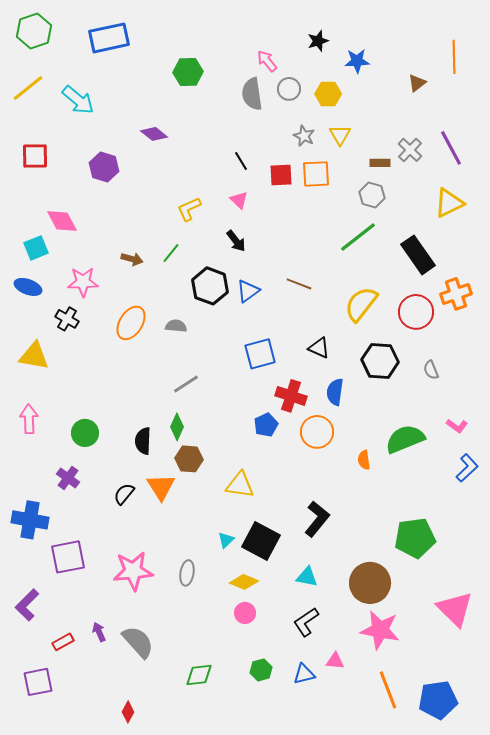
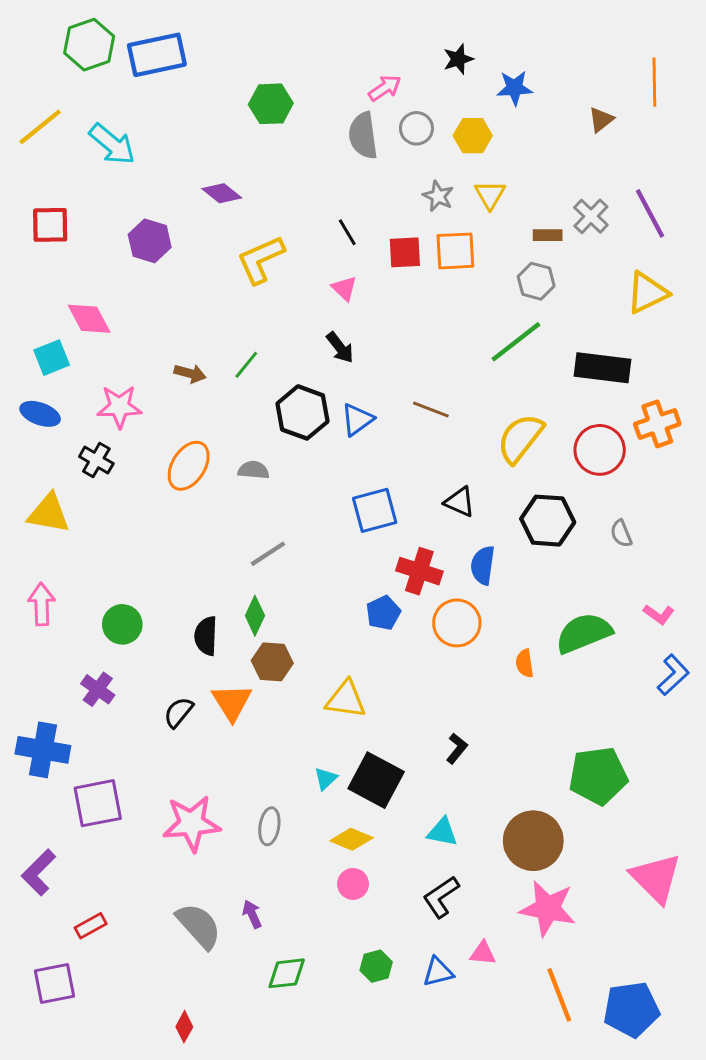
green hexagon: (34, 31) -> (89, 45), moved
pink arrow: (267, 61) -> (385, 88), turned 95
yellow L-shape: (189, 209) -> (261, 260), moved, size x1.4
black rectangle: (418, 255) -> (602, 368), turned -48
black L-shape: (317, 519) -> (457, 748), size x0.6
purple arrow: (99, 632) -> (252, 914), moved

